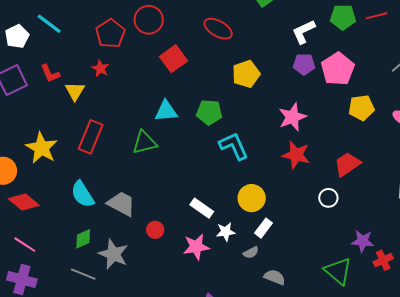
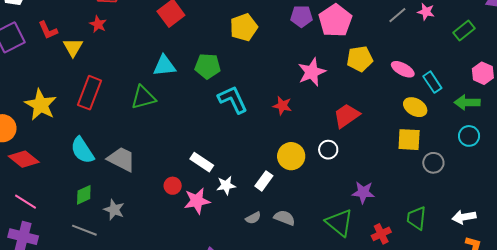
pink star: (292, 117) -> (312, 72), moved
red star: (296, 155) -> (282, 106), moved, size x0.7
yellow circle: (252, 198) -> (291, 156), moved
red circle: (155, 230) -> (173, 186), moved
gray semicircle: (251, 253) -> (253, 218), moved
gray star: (113, 254) -> (114, 210), size x0.7
red cross: (383, 260) -> (381, 234), moved
gray semicircle: (275, 277) -> (284, 218), moved

